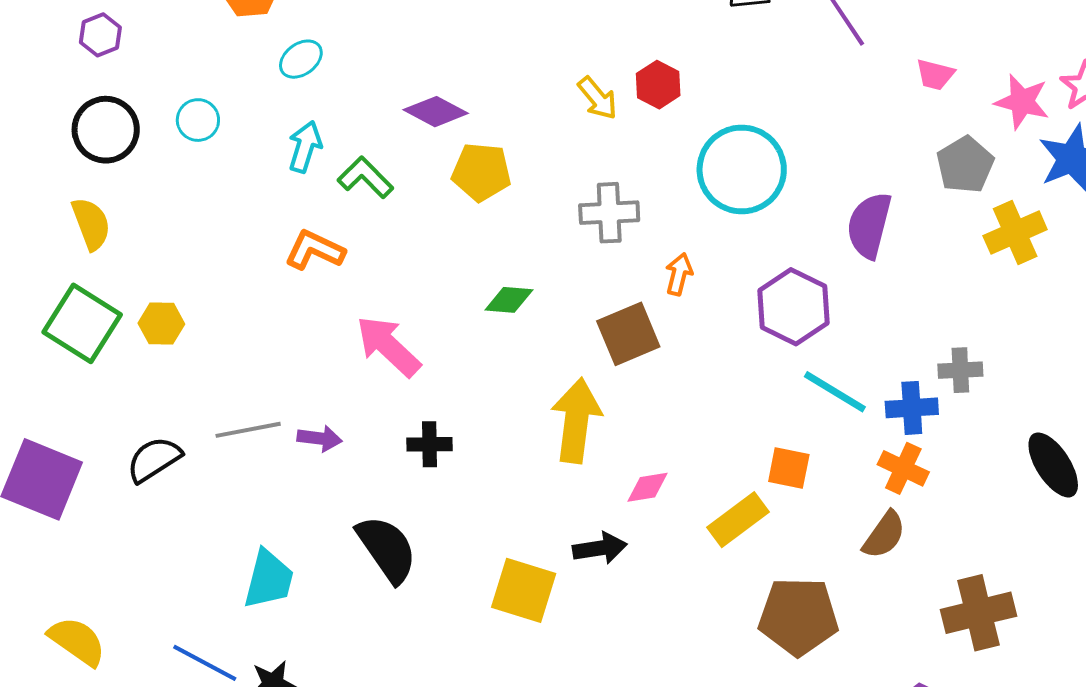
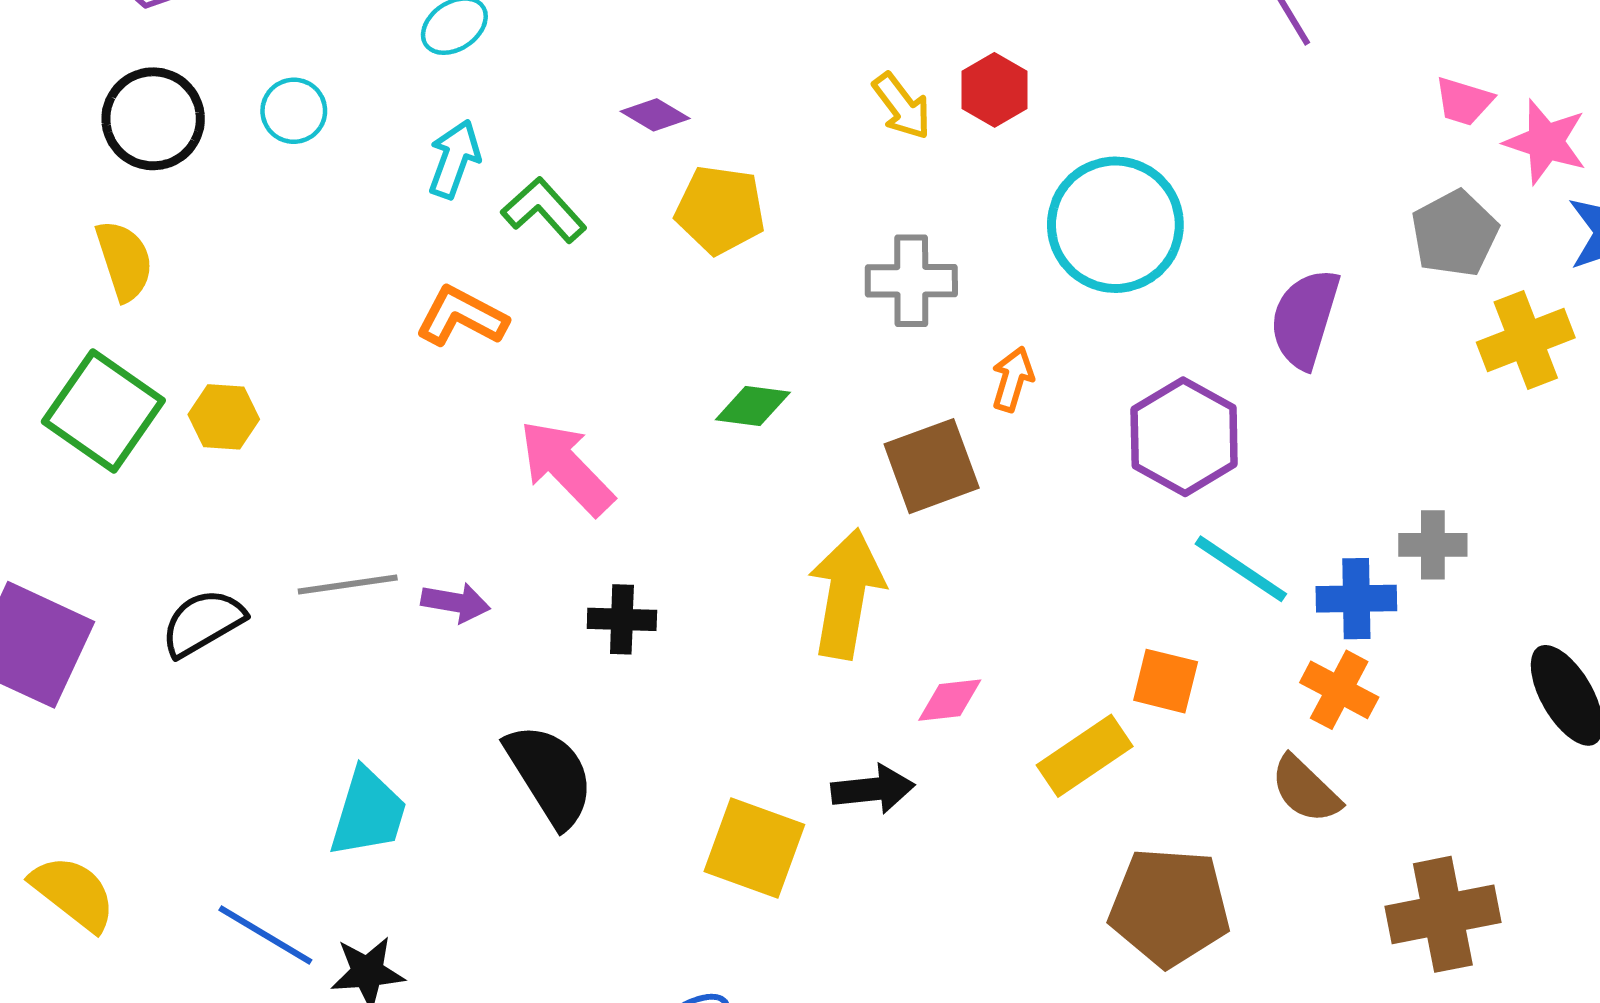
pink trapezoid: (935, 75) -> (1464, 101), moved
purple diamond: (436, 112) -> (655, 115), size x0.7
brown semicircle: (884, 535) -> (1305, 789), turned 96

